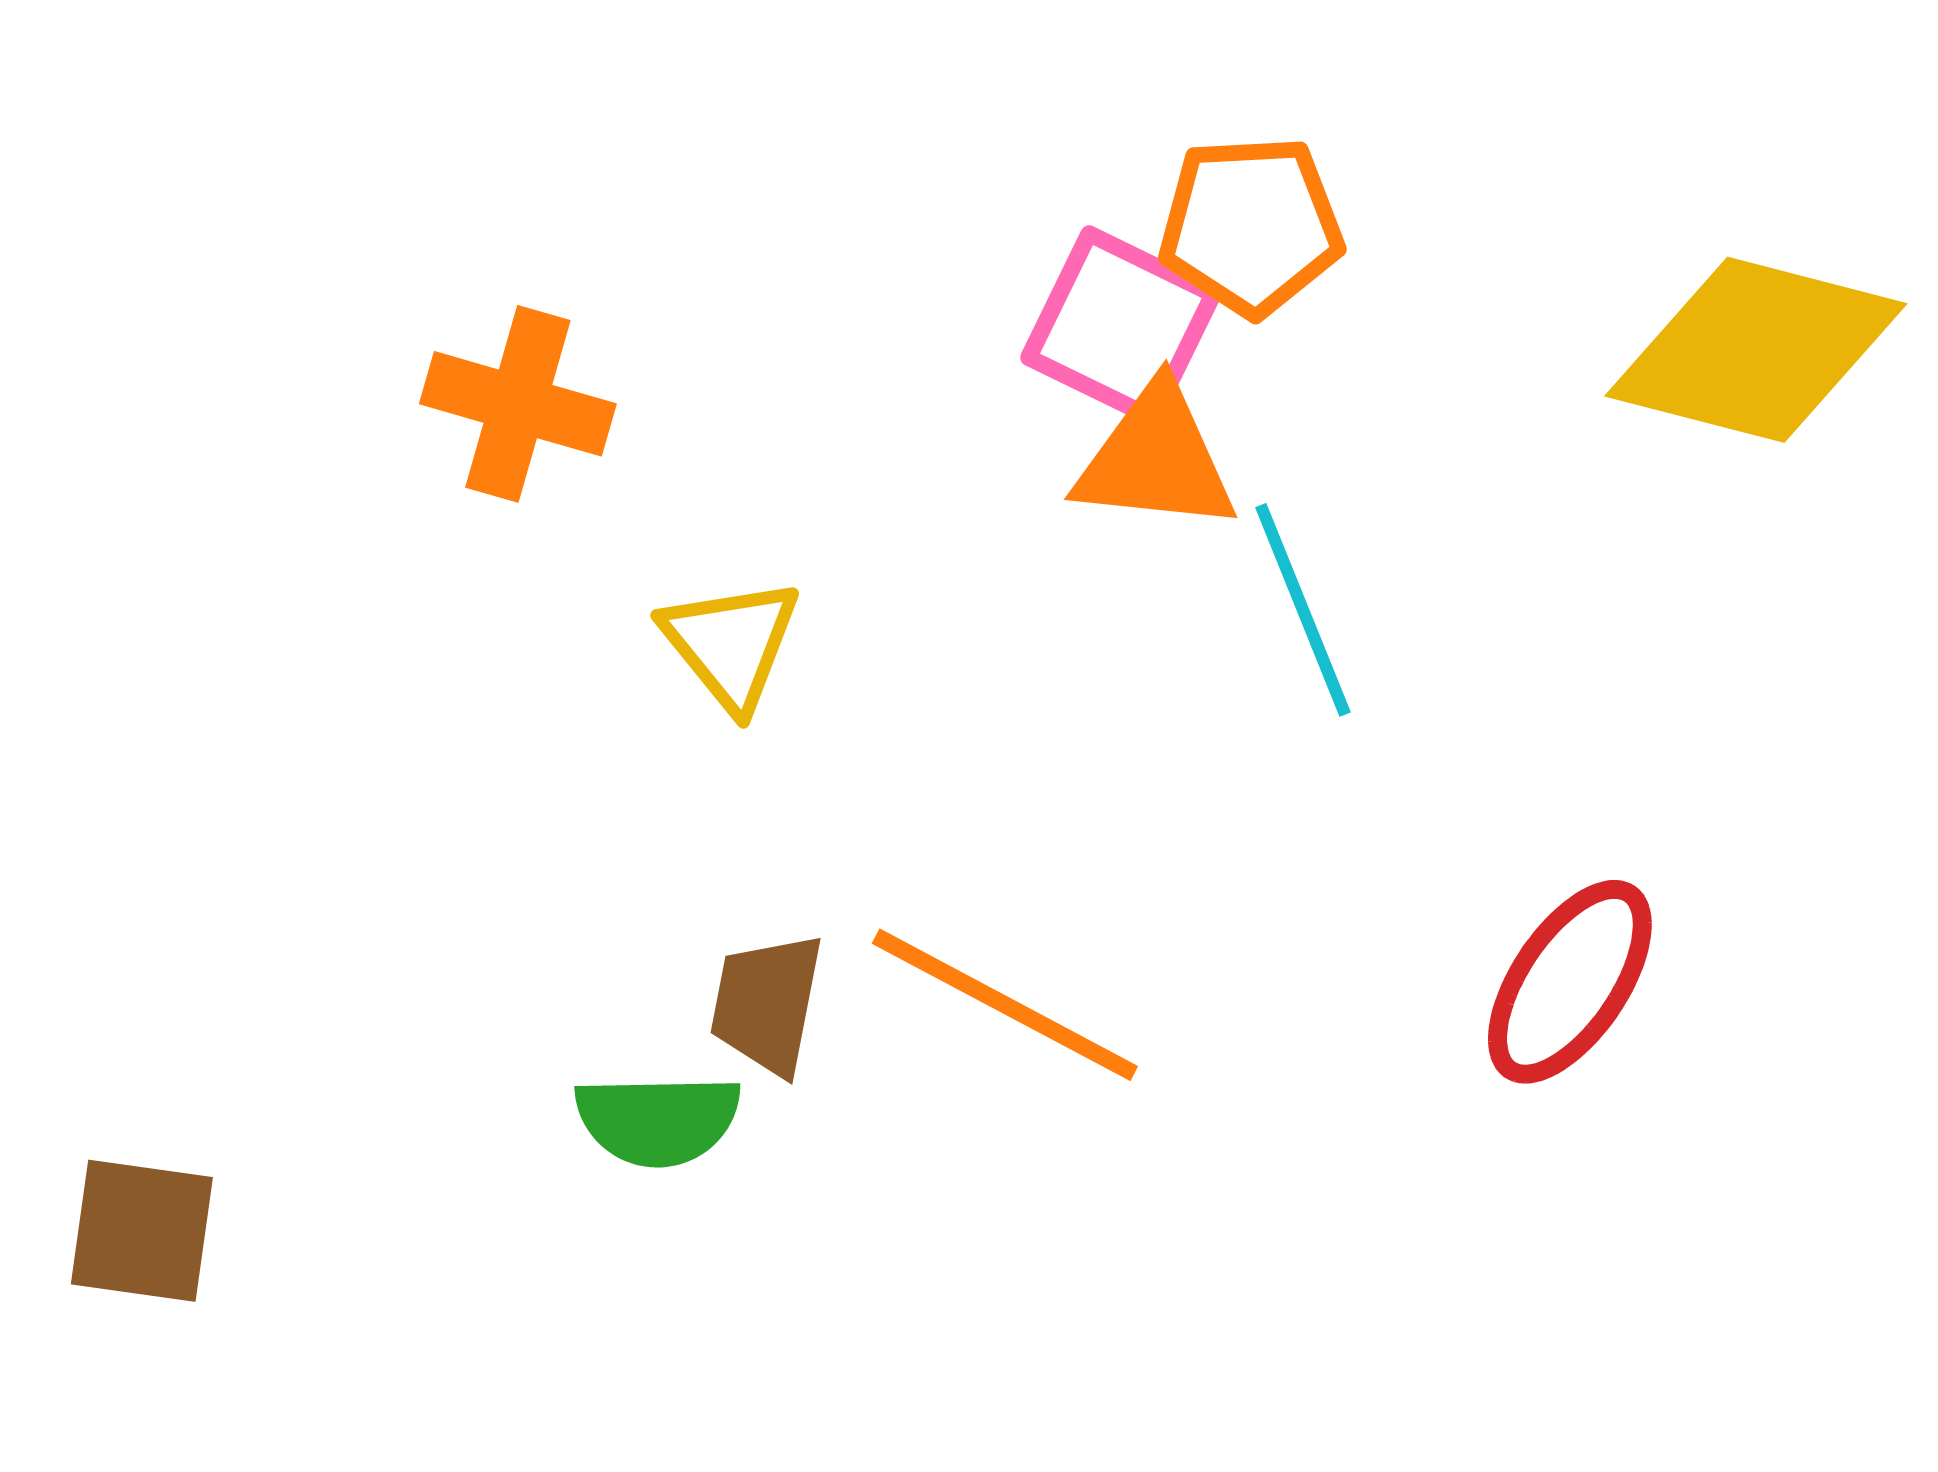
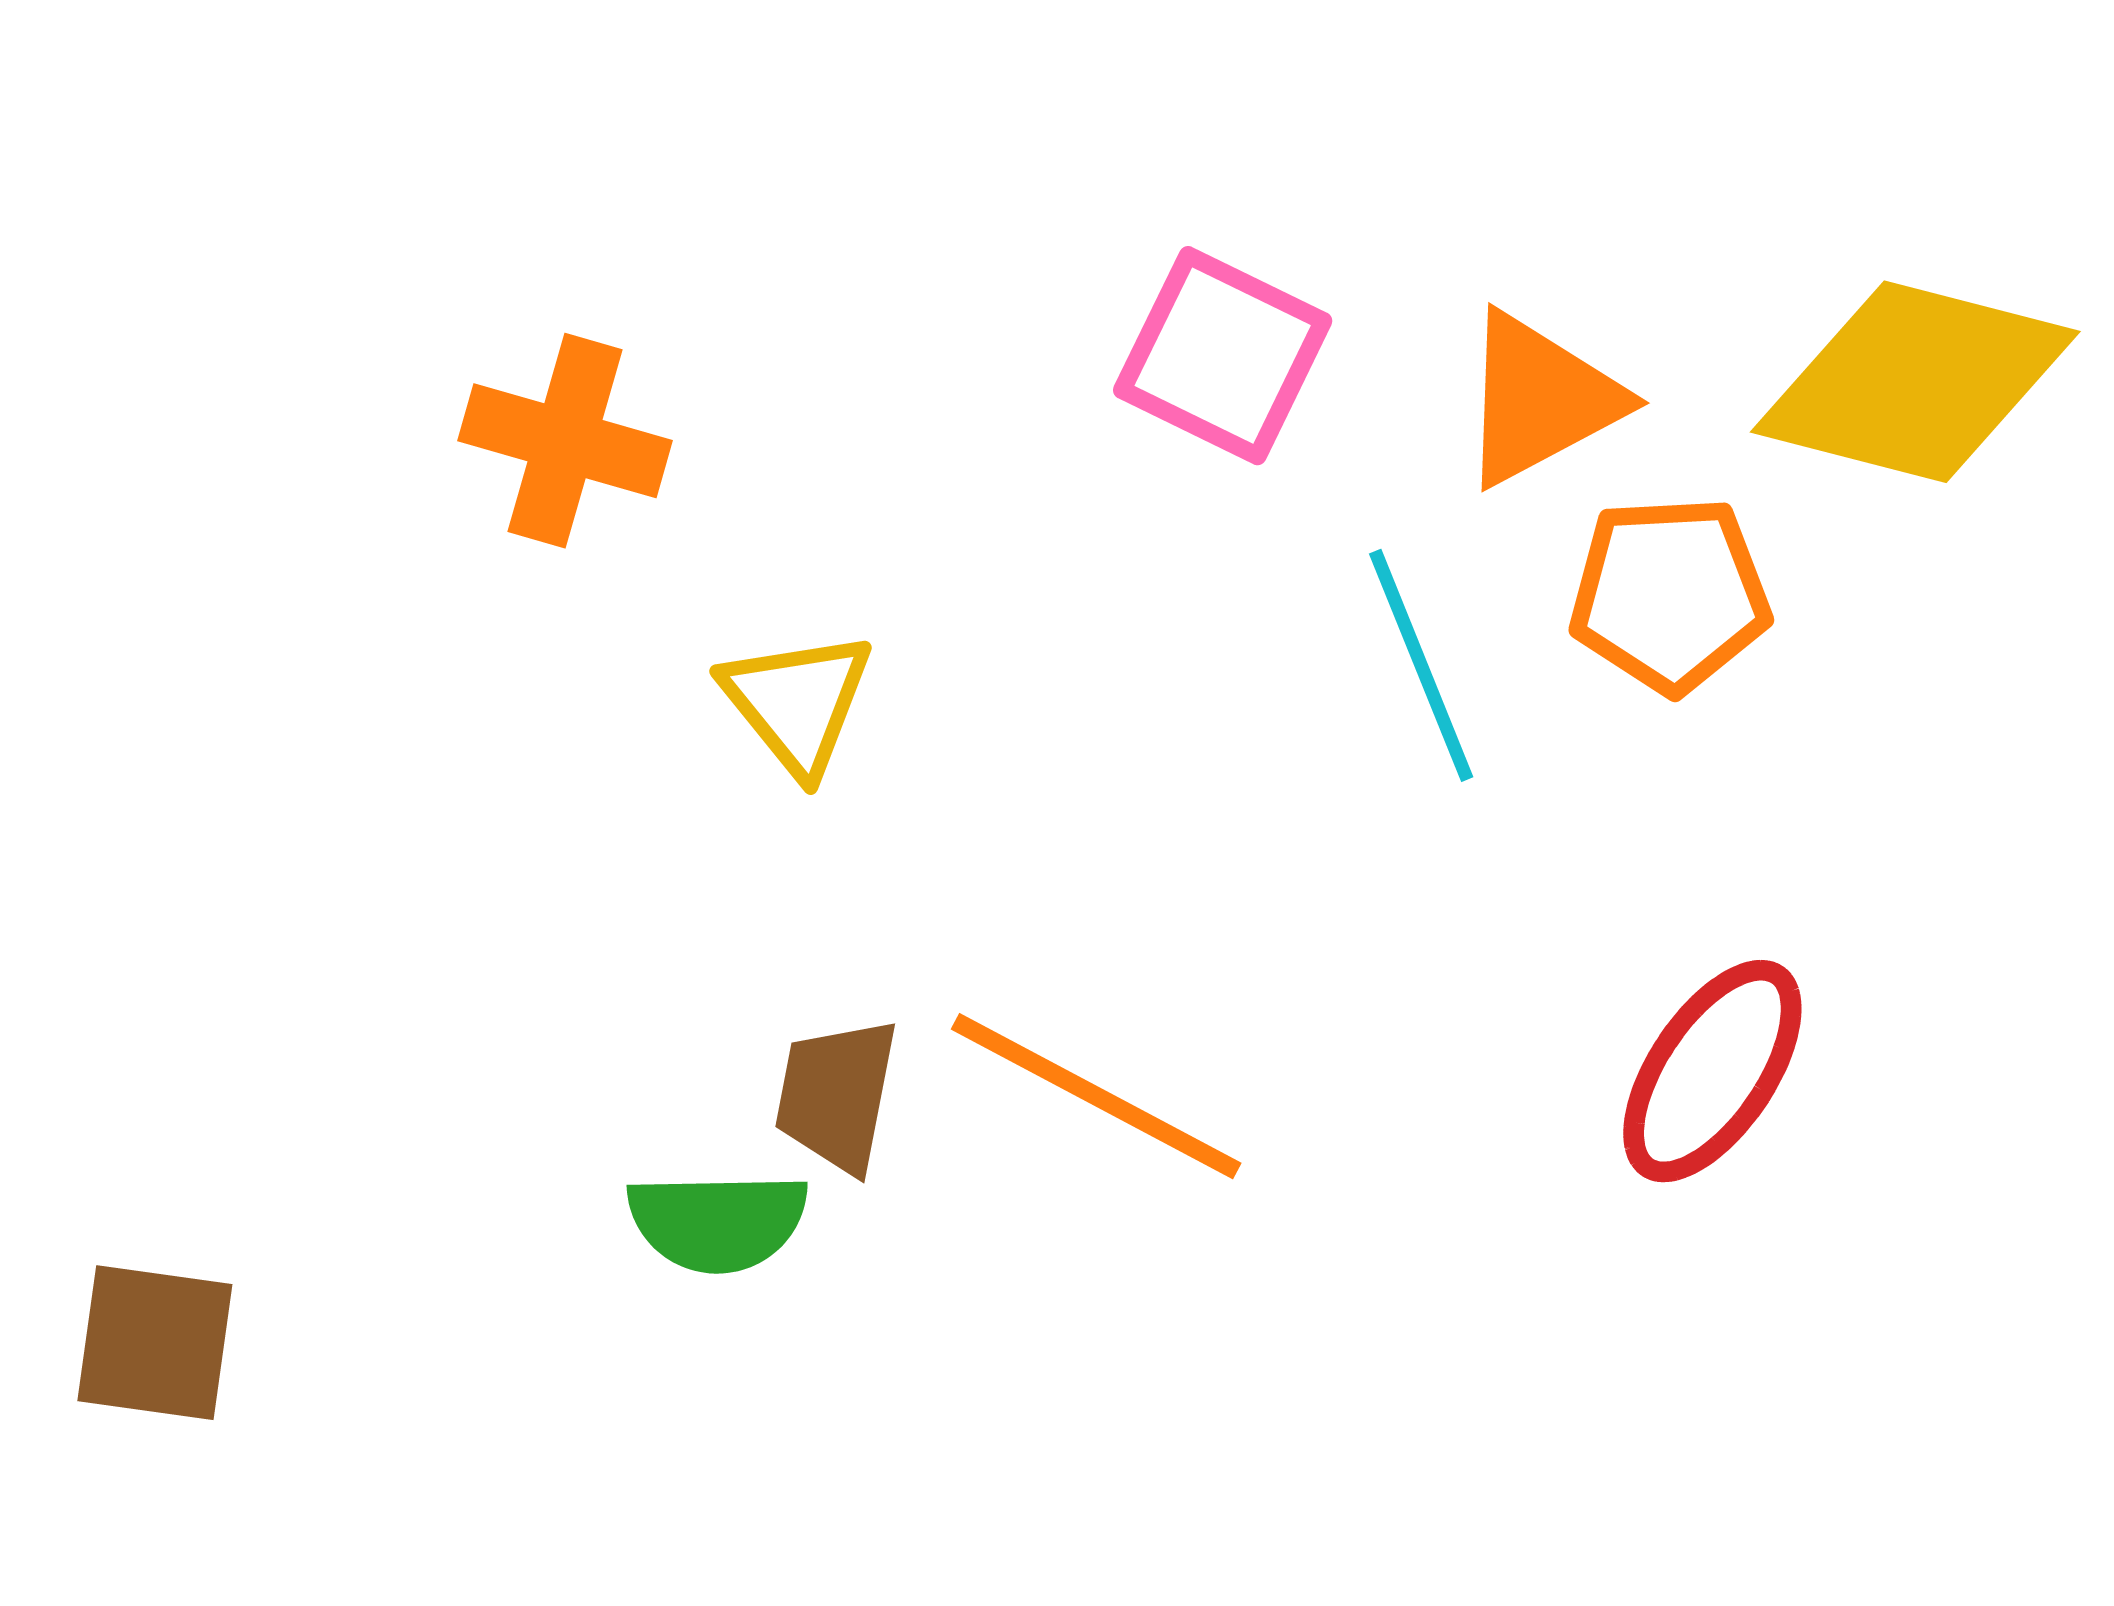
orange pentagon: (1251, 226) -> (1670, 594), moved
orange triangle: (1156, 459) -> (1540, 399), moved, turned -34

